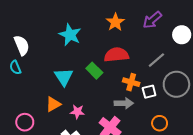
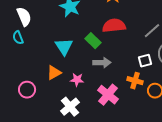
orange cross: (131, 82) -> (135, 81), moved
gray arrow: (124, 103) -> (102, 63), moved

